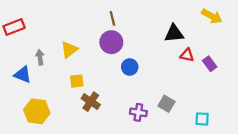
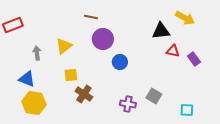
yellow arrow: (212, 16) -> (185, 18), moved
brown line: (112, 18) -> (91, 17), moved, turned -64
blue triangle: (23, 75) -> (27, 79), moved

